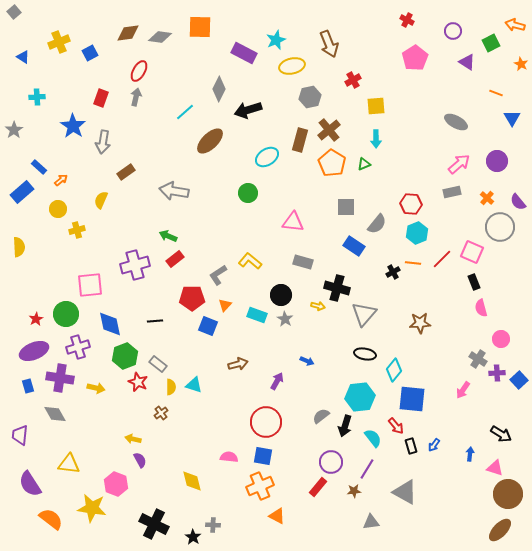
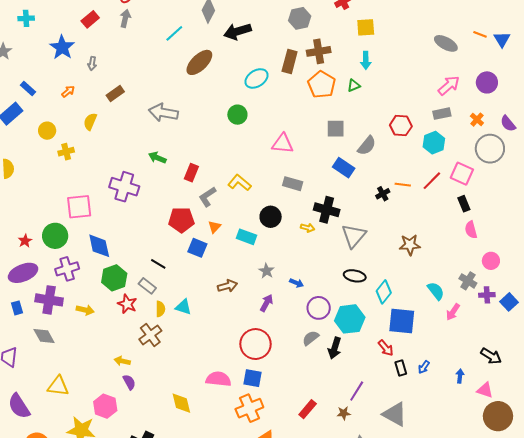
orange line: (496, 93) -> (480, 34), moved
red rectangle: (101, 98) -> (90, 19), turned 30
brown cross: (329, 130) -> (319, 51), turned 30
gray arrow: (103, 142) -> (92, 63), size x0.6
orange arrow: (61, 180) -> (68, 92), moved
cyan hexagon: (417, 233) -> (434, 143), moved
red rectangle: (175, 259) -> (191, 173), moved, turned -30
purple cross: (135, 265) -> (124, 187), turned 32
gray star: (285, 319) -> (267, 271), moved
black line: (155, 321) -> (158, 264), moved, turned 35
brown cross: (161, 413) -> (150, 335), size x1.6
cyan semicircle: (373, 438) -> (436, 291), moved
pink semicircle: (229, 457) -> (218, 379), size x1.4
purple circle: (331, 462) -> (319, 308), moved

